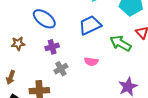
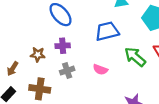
brown star: (18, 44) -> (38, 55), moved

